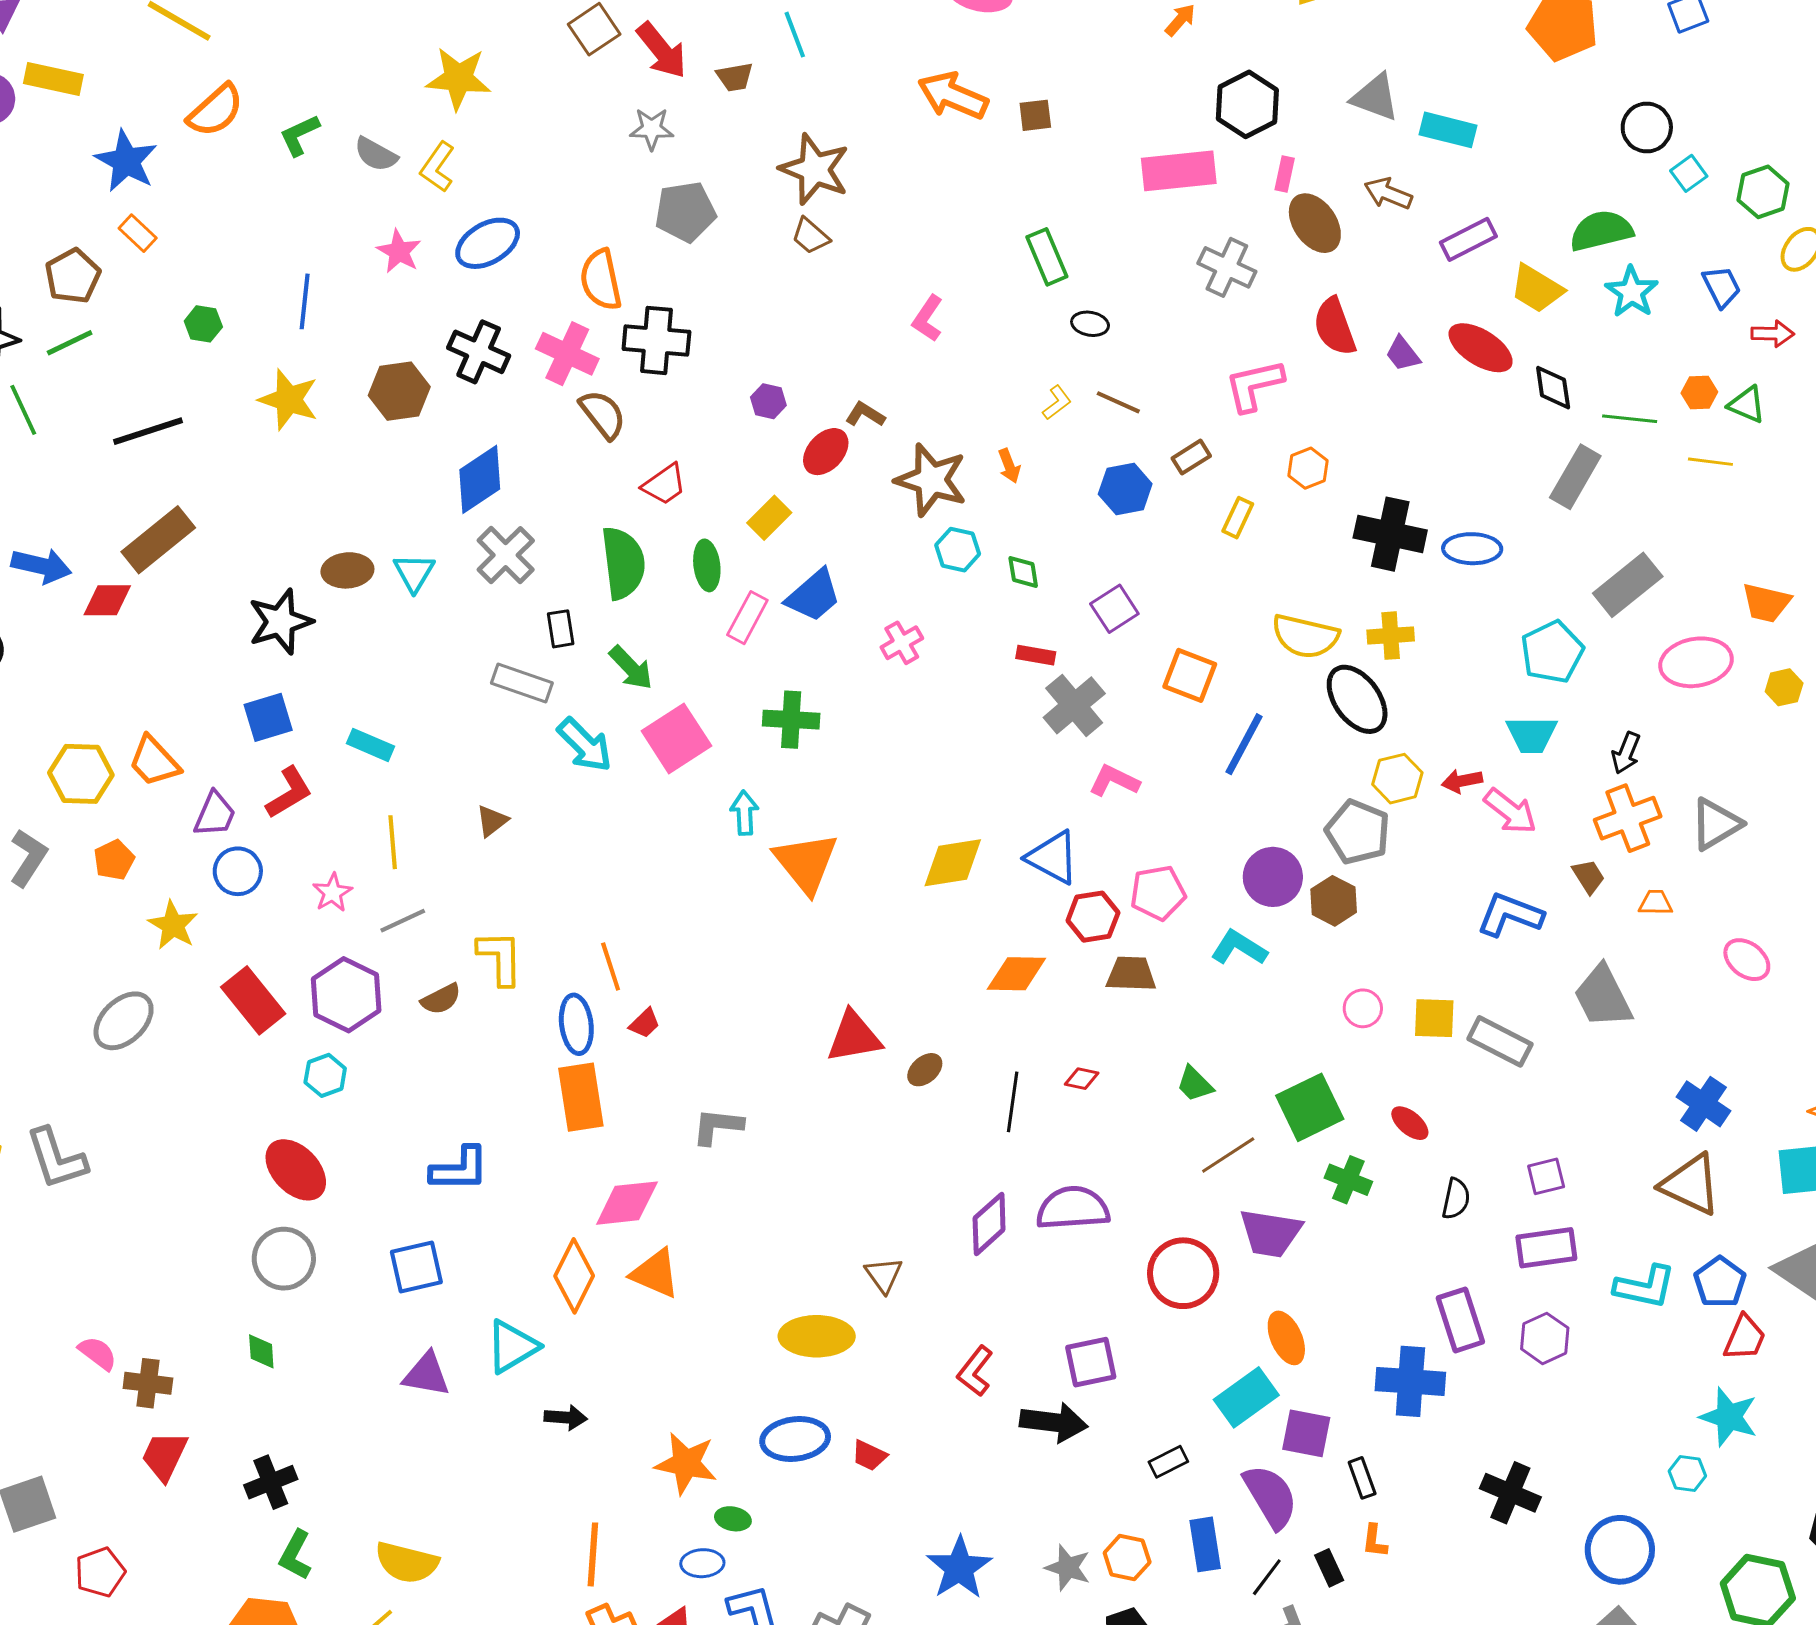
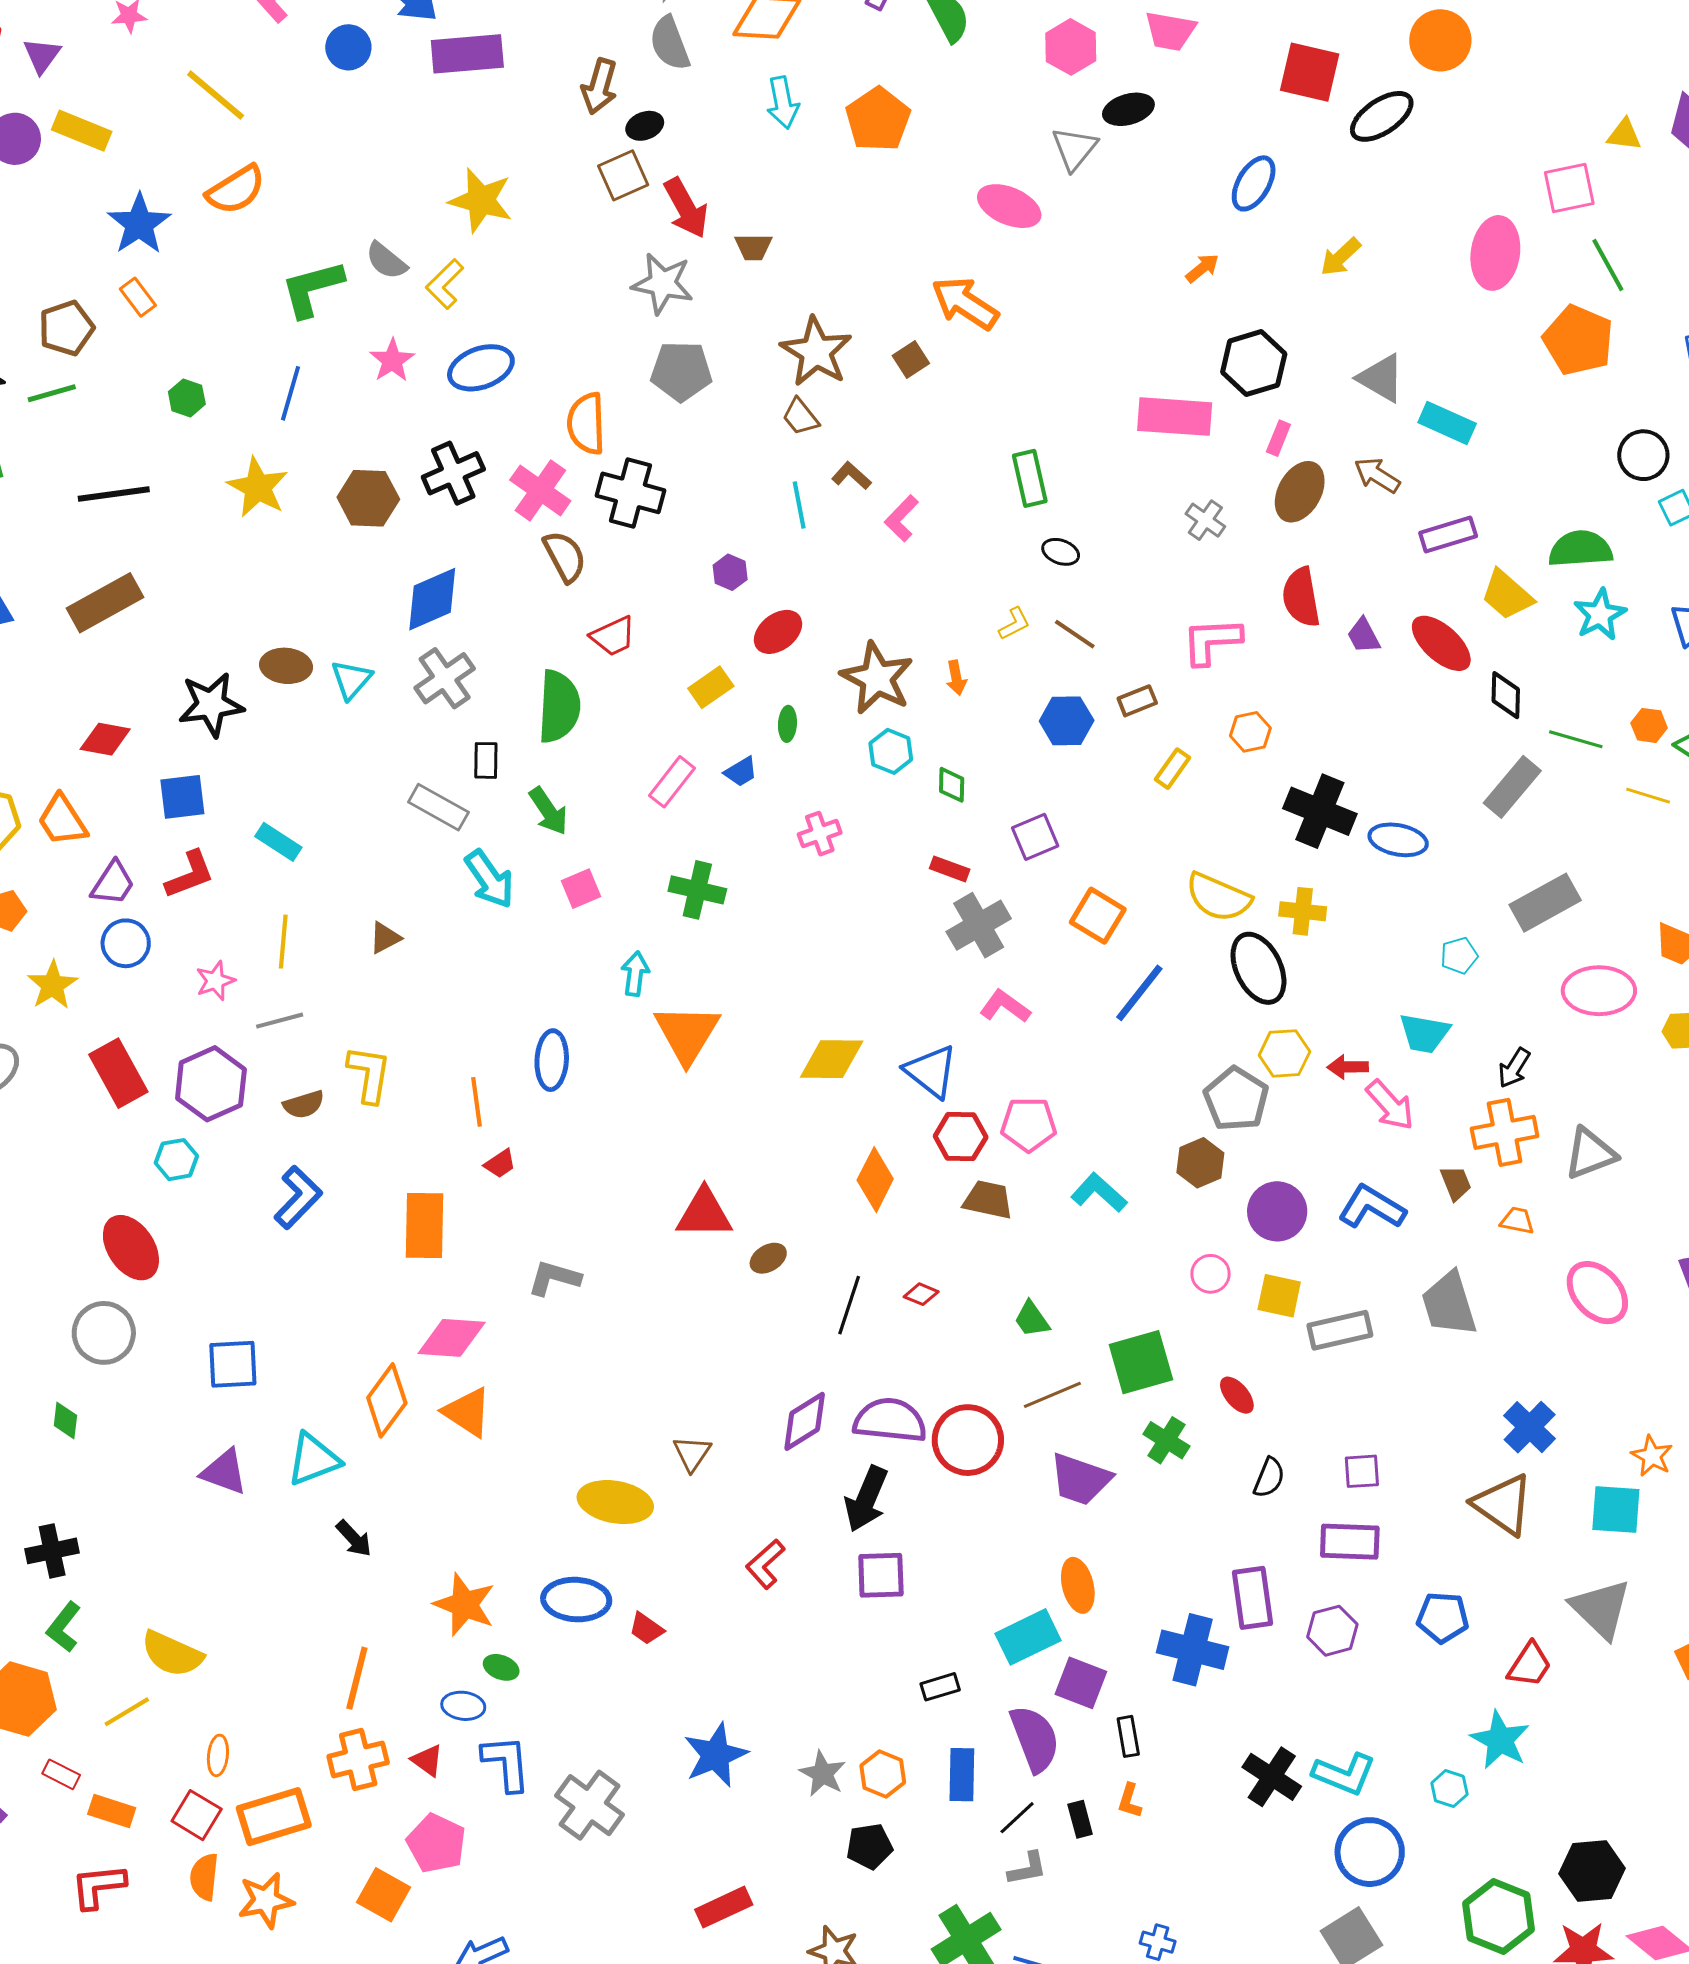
cyan line: (795, 35) -> (799, 505), moved
brown square: (1035, 115) -> (911, 360), moved, turned -36
gray star: (652, 129) -> (663, 284), size x1.4
green L-shape: (299, 135) -> (312, 289), moved, size x1.5
brown ellipse: (1315, 223) -> (1300, 492), turned 54
gray cross: (1227, 267) -> (1205, 520), size x0.7
black cross: (479, 352) -> (453, 473), turned 32
brown L-shape: (865, 414) -> (851, 476), moved
green ellipse: (707, 565) -> (787, 724), moved, size x0.7
blue trapezoid: (813, 596) -> (741, 772), size x0.6
red diamond: (107, 600) -> (105, 739), moved
cyan pentagon: (1552, 652) -> (1459, 956), size x0.6
pink square: (676, 738) -> (581, 889), size x0.6
purple circle: (1273, 877) -> (1277, 1211), moved
pink ellipse: (1747, 960) -> (1597, 1293), size x1.4
orange diamond: (1016, 974) -> (875, 1180), turned -74
blue ellipse: (576, 1024) -> (552, 1060), moved
gray rectangle: (1500, 1041) -> (1340, 1330), turned -50
blue L-shape: (460, 1169) -> (298, 1197), moved, turned -56
red circle: (1183, 1273) -> (968, 1440), moved
blue pentagon: (1720, 1282) -> (1443, 1618), moved, turned 30
cyan L-shape: (1645, 1287) -> (1344, 1774), moved
black arrow: (566, 1417) -> (354, 1538), turned 33
black arrow: (1054, 1422) -> (866, 1499), moved, turned 96

